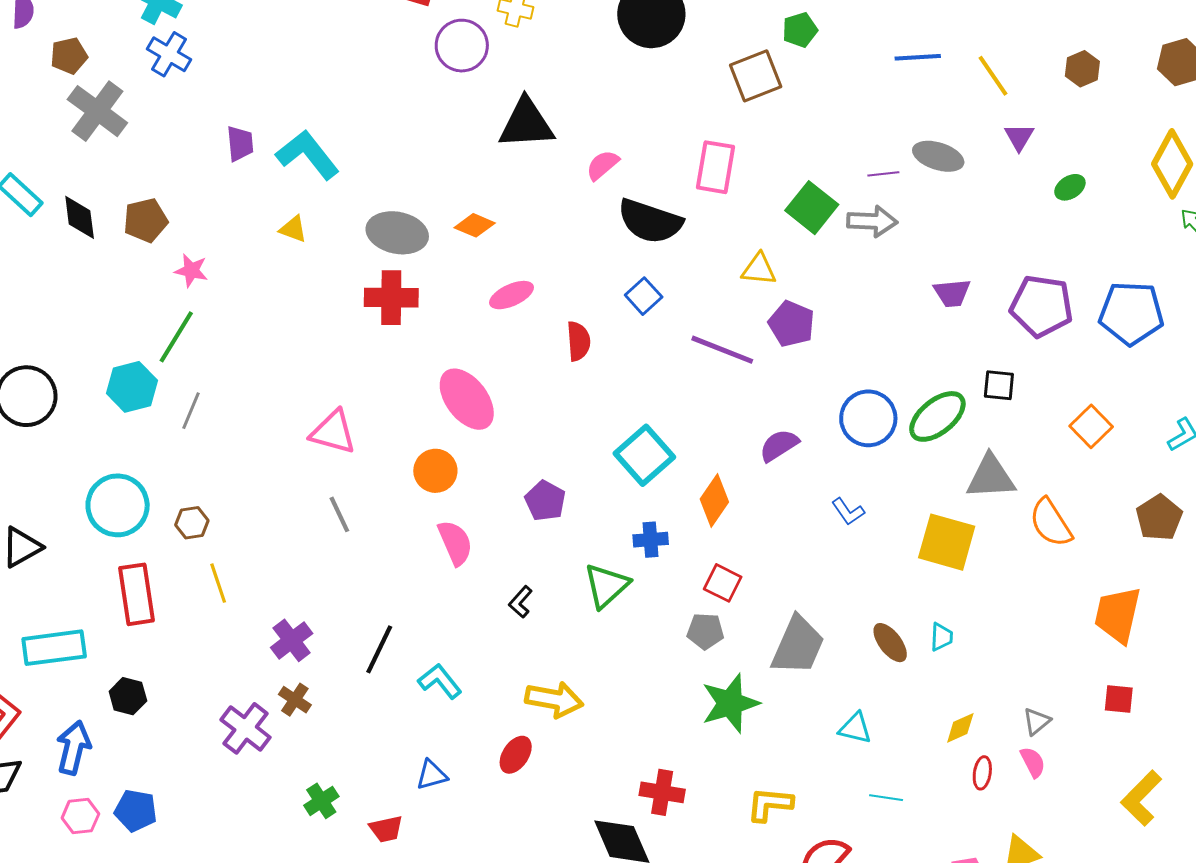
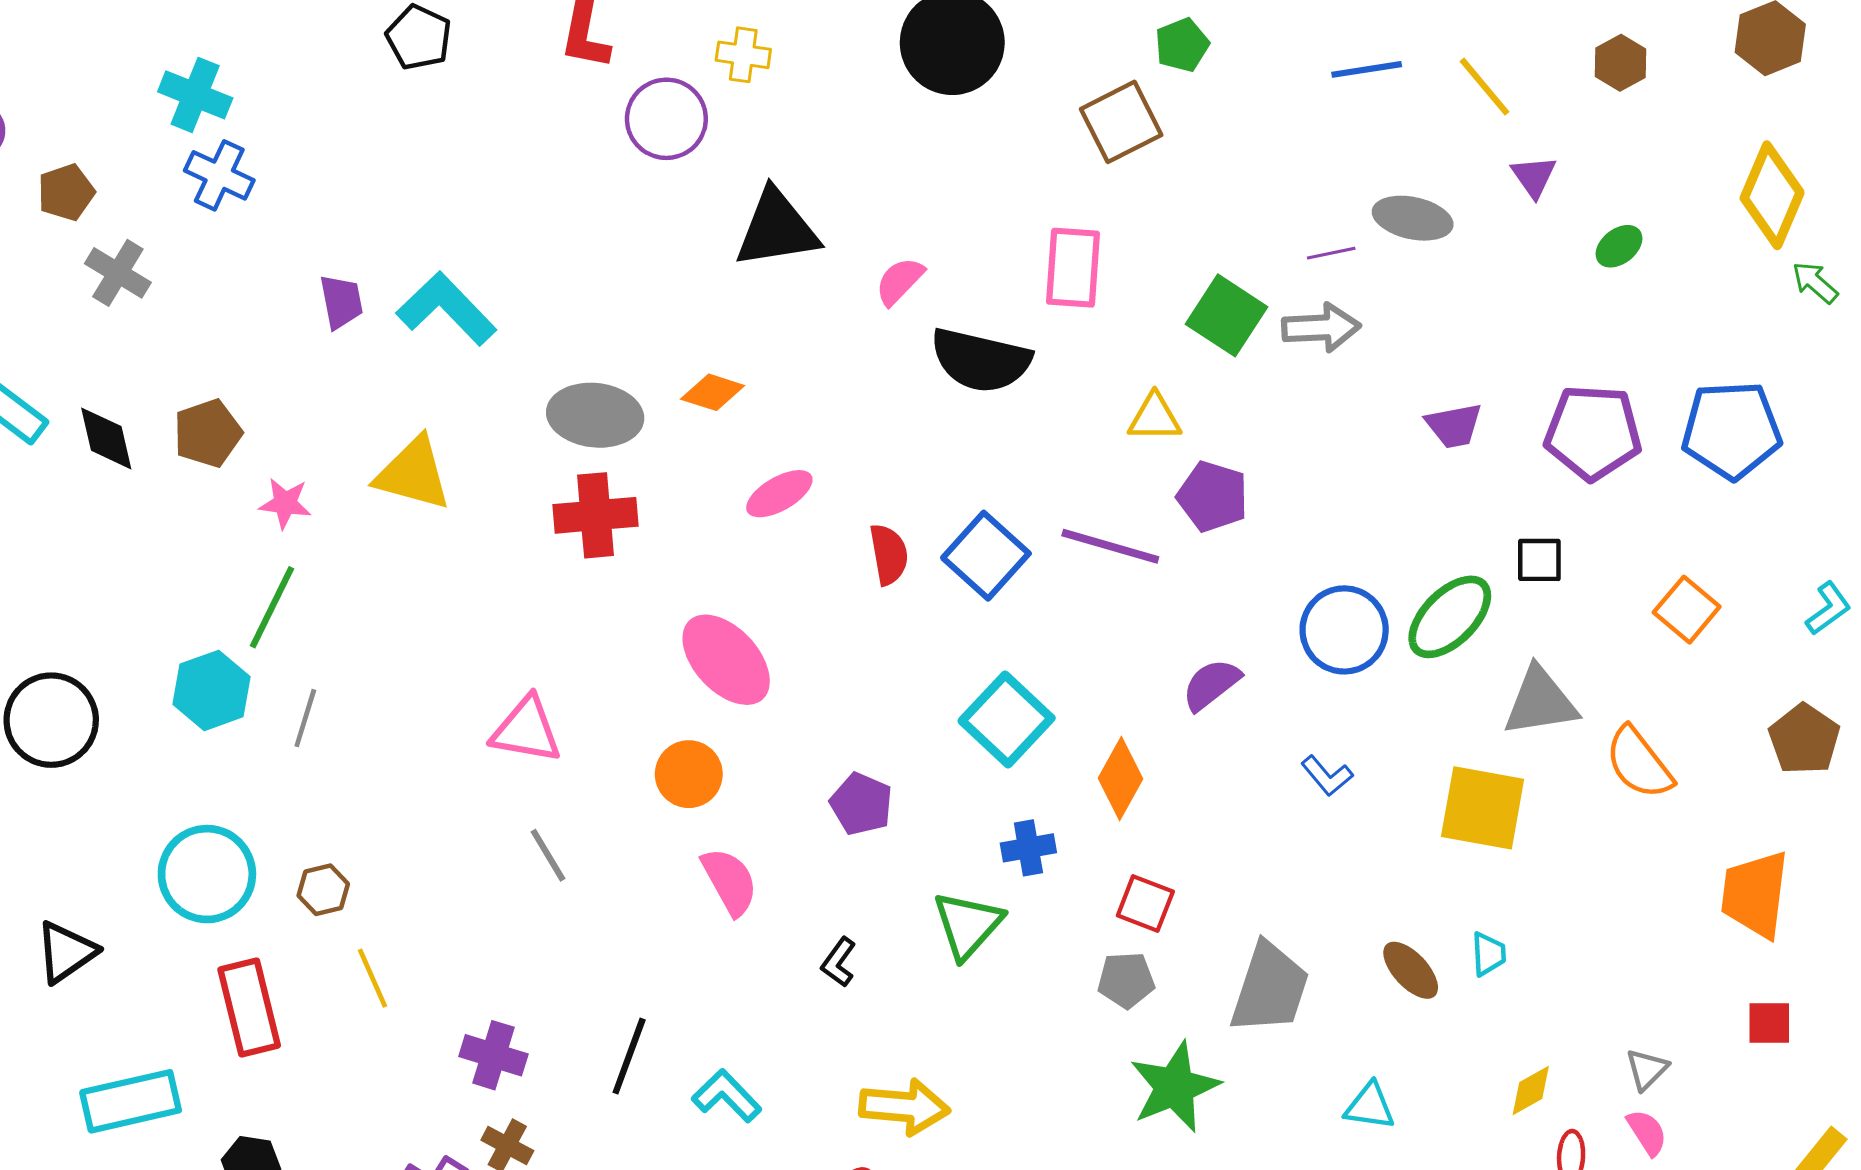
gray cross: (97, 111) -> (118, 273), size x0.7
yellow triangle: (293, 229) -> (413, 474), moved, size x1.8
blue square: (644, 296) -> (986, 556), moved, size x1.5
purple cross: (292, 640) -> (493, 1055), turned -30

